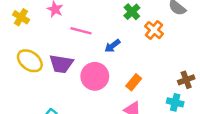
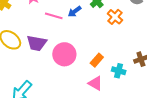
blue arrow: (112, 46) -> (75, 12), moved
cyan cross: (175, 102) -> (119, 71), moved

